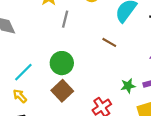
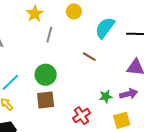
brown square: (62, 91) -> (46, 100), turned 36

